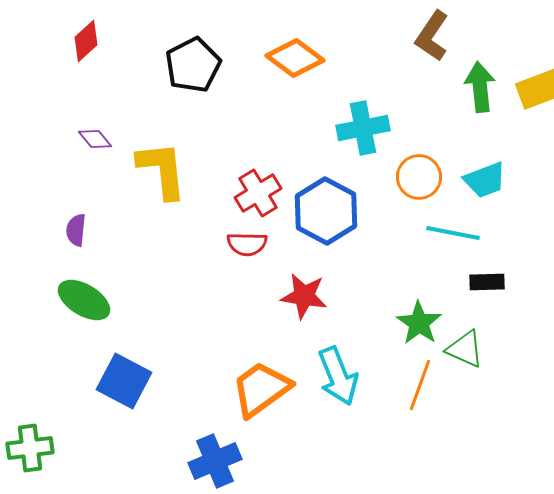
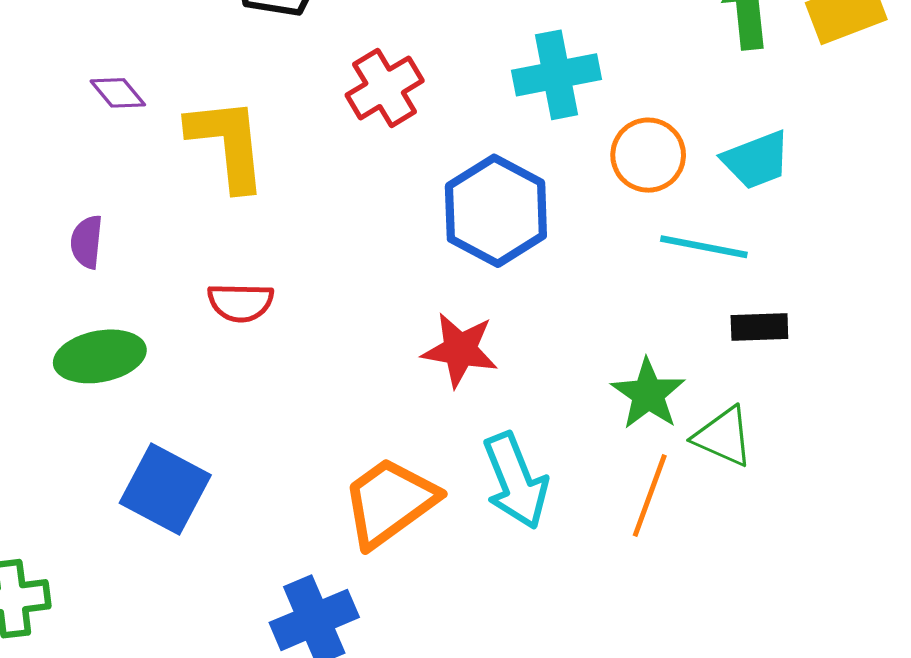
red cross: (258, 193) -> (385, 88), moved
red semicircle: (247, 244) -> (241, 302), moved
green ellipse: (84, 300) -> (100, 356), turned -42

